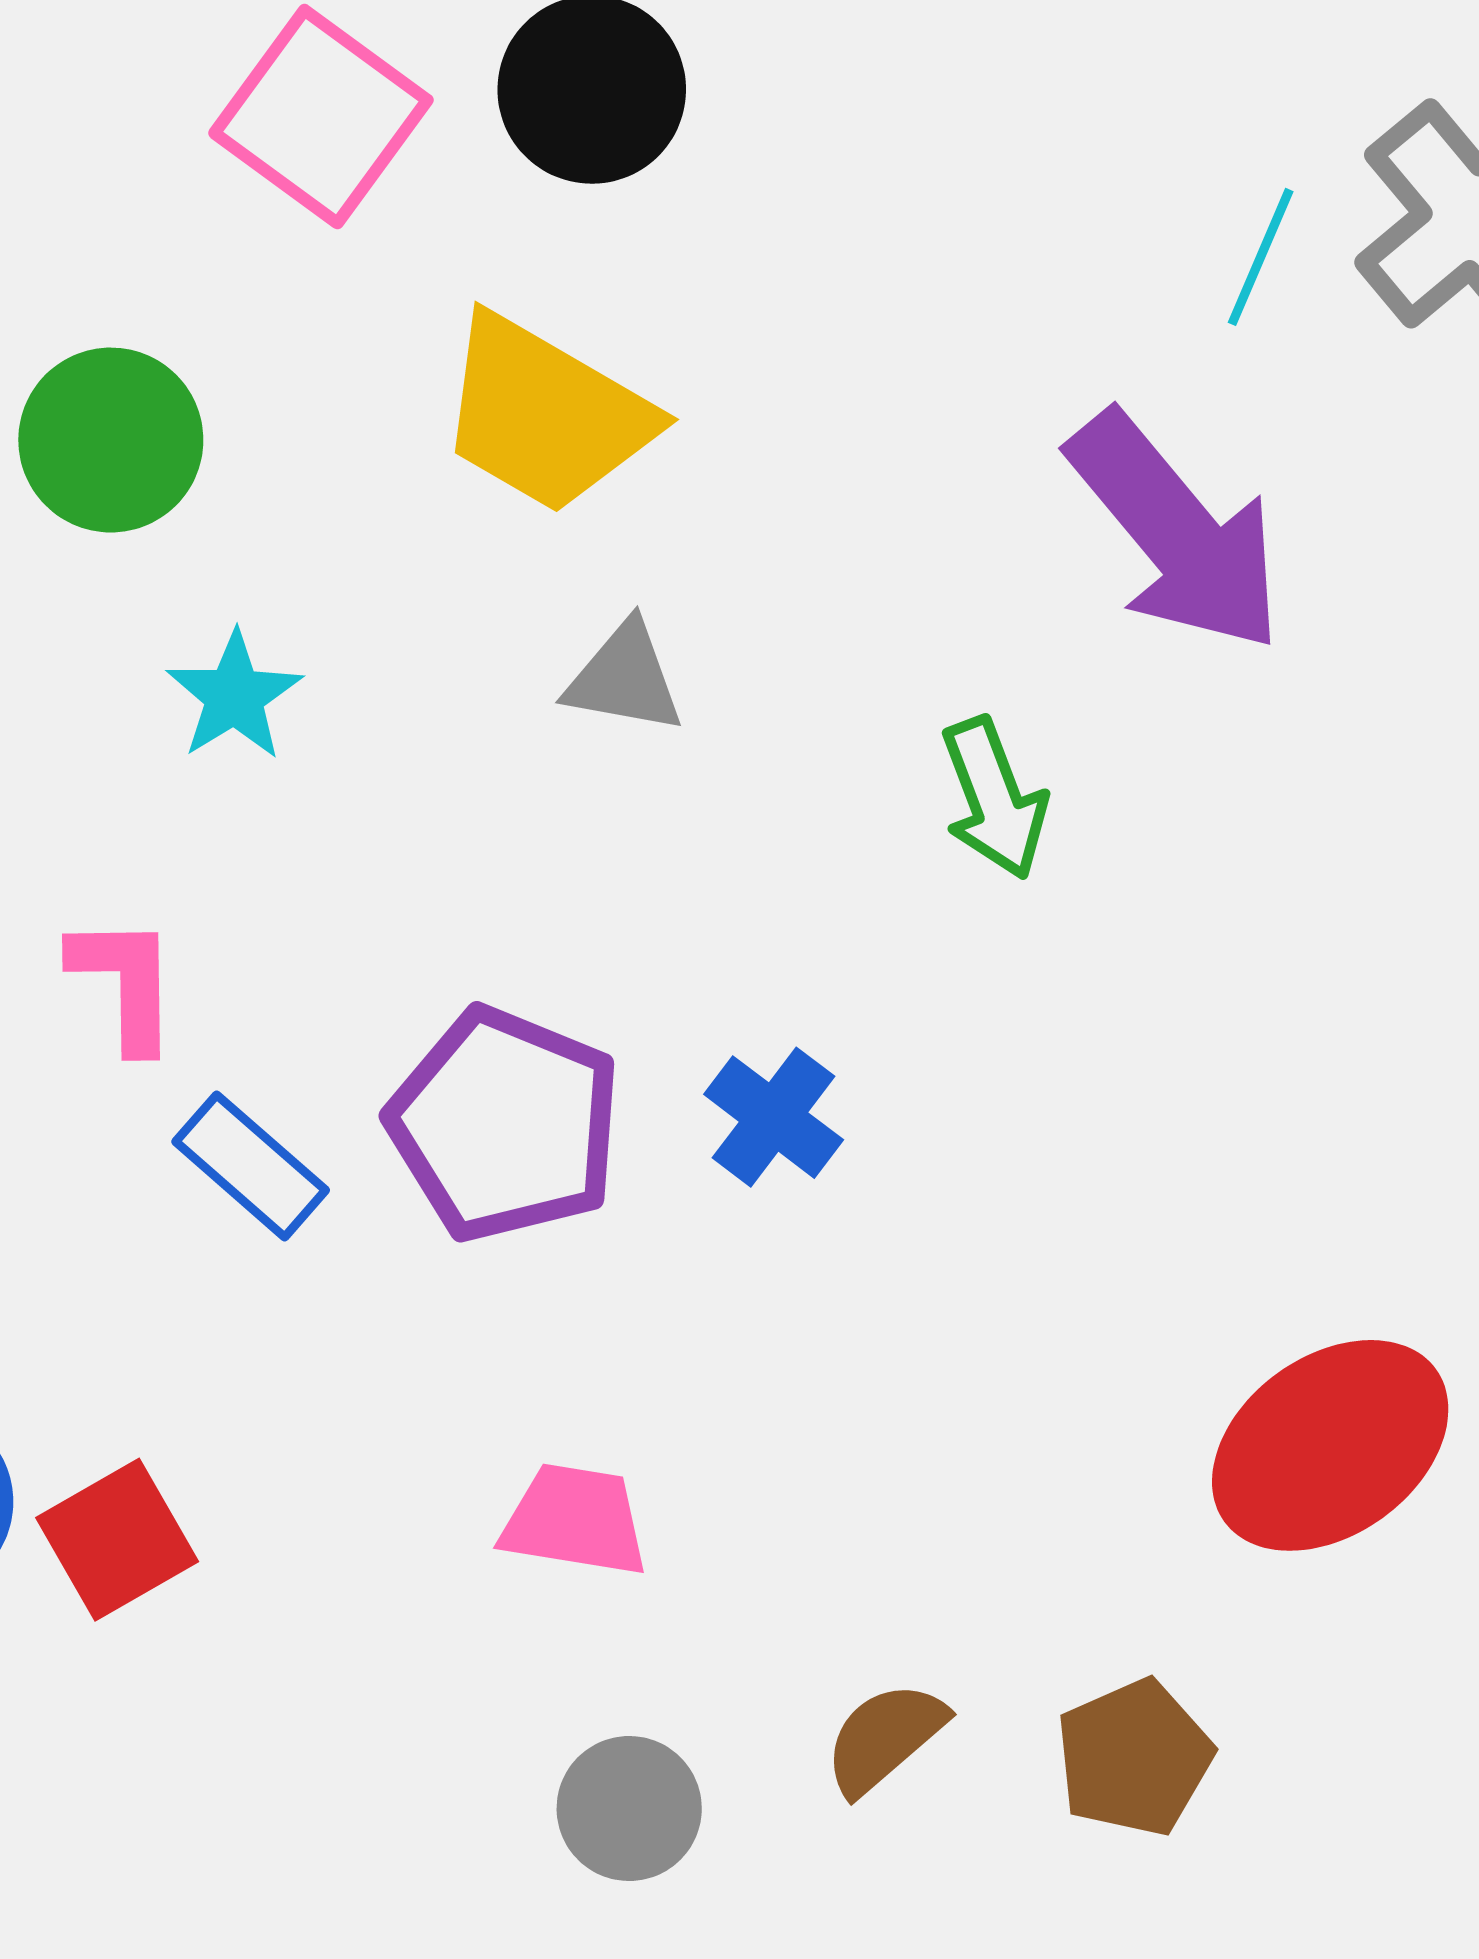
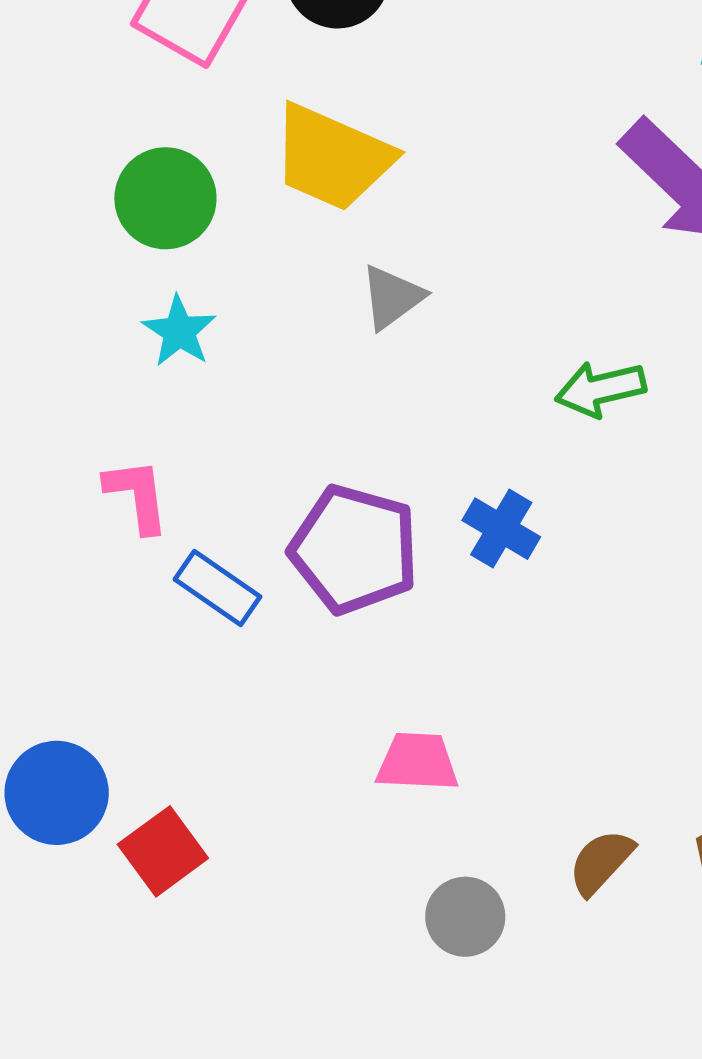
green circle: (111, 440) -> (165, 198), moved
gray triangle: (624, 678) -> (392, 297), turned -40
green arrow: (994, 798) -> (600, 389), moved, turned 104
red square: (117, 1540) -> (163, 851), moved

